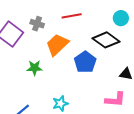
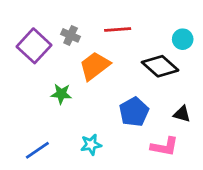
blue pentagon: (85, 62) -> (134, 112), moved

